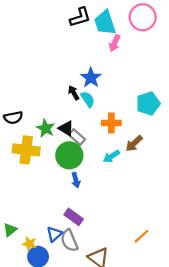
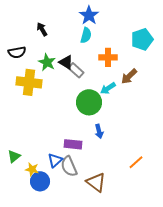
black arrow: (74, 93) -> (42, 29), moved
cyan semicircle: (88, 99) -> (86, 35), turned 49
green circle: (69, 155) -> (89, 102), moved
blue arrow: (76, 180) -> (99, 131), moved
purple rectangle: (74, 217) -> (73, 144), turned -30

